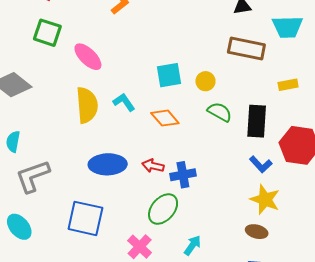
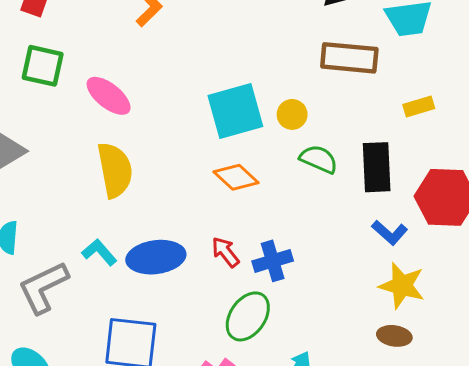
cyan square: (169, 75) -> (235, 111), size x1.4
cyan L-shape: (124, 102) -> (99, 252), moved
red arrow: (153, 166) -> (225, 252), turned 45

